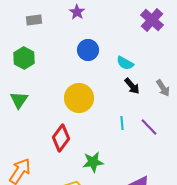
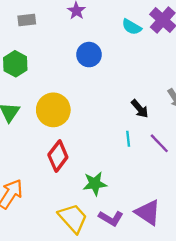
cyan semicircle: (125, 63) -> (132, 27), moved
black arrow: (132, 86) -> (140, 109), moved
yellow circle: (79, 98) -> (53, 110), moved

